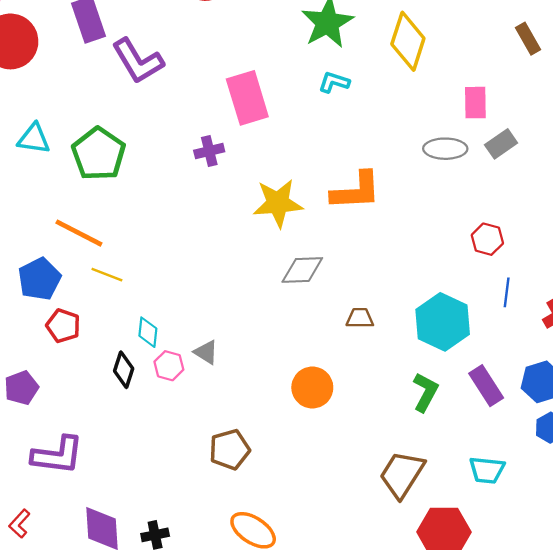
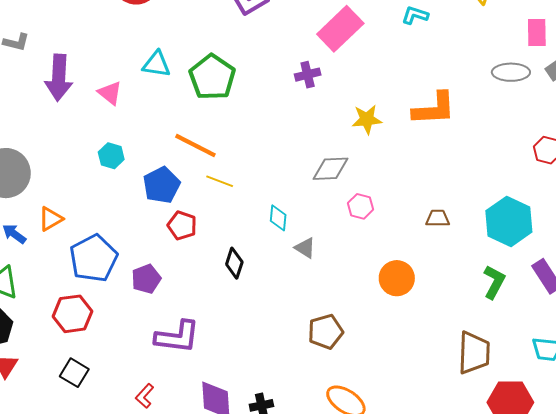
pink rectangle: (247, 98) -> (340, 29), turned 63
yellow star: (278, 203) -> (367, 119), size x0.7
gray diamond: (302, 270) -> (331, 169), moved
cyan diamond: (148, 332) -> (278, 218), moved
pink hexagon: (169, 366) -> (361, 206), moved
brown trapezoid: (402, 474) -> (474, 353), turned 150

